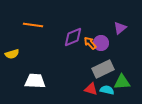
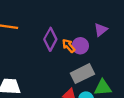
purple diamond: (73, 37) -> (50, 39), turned -40

